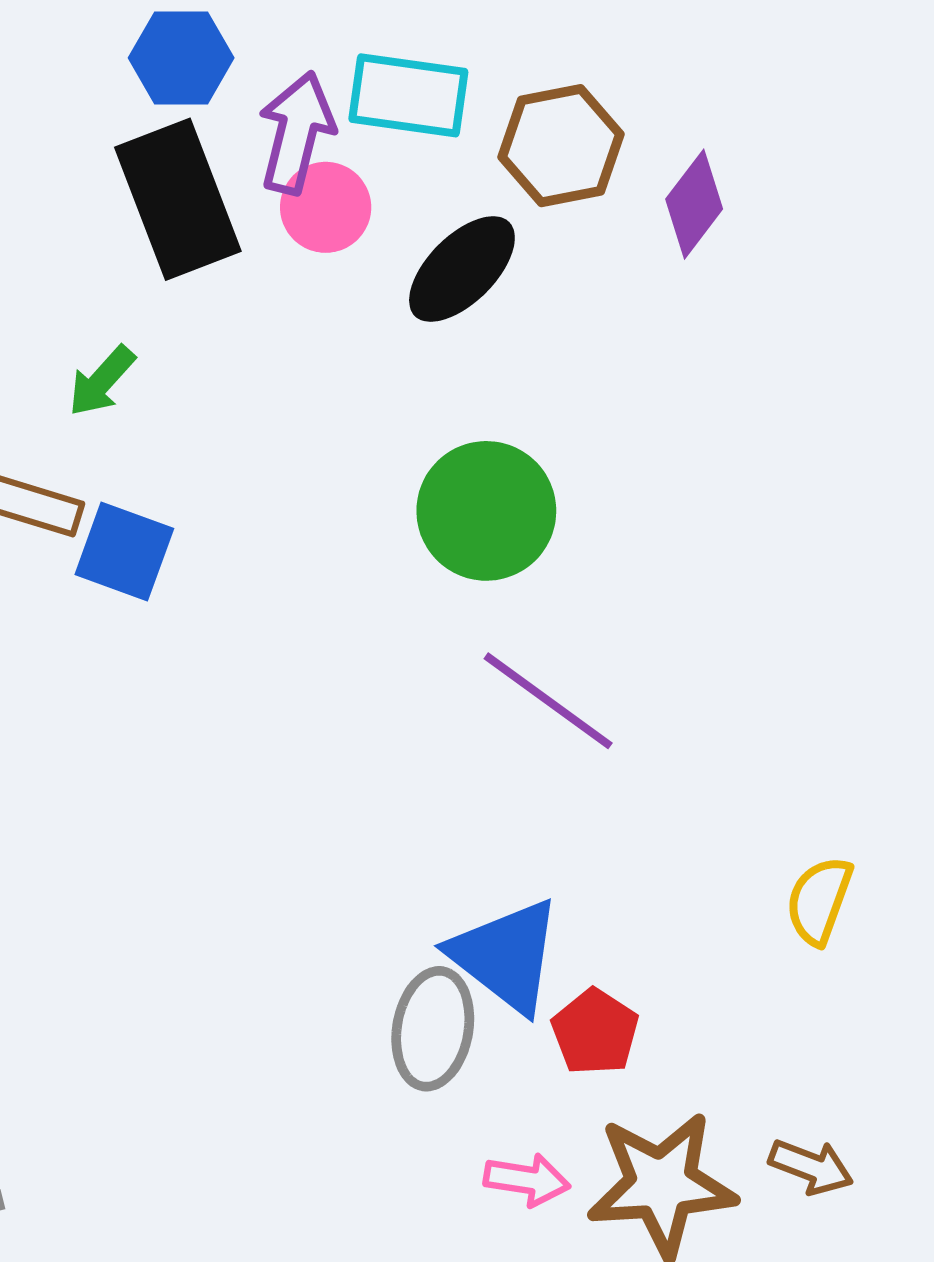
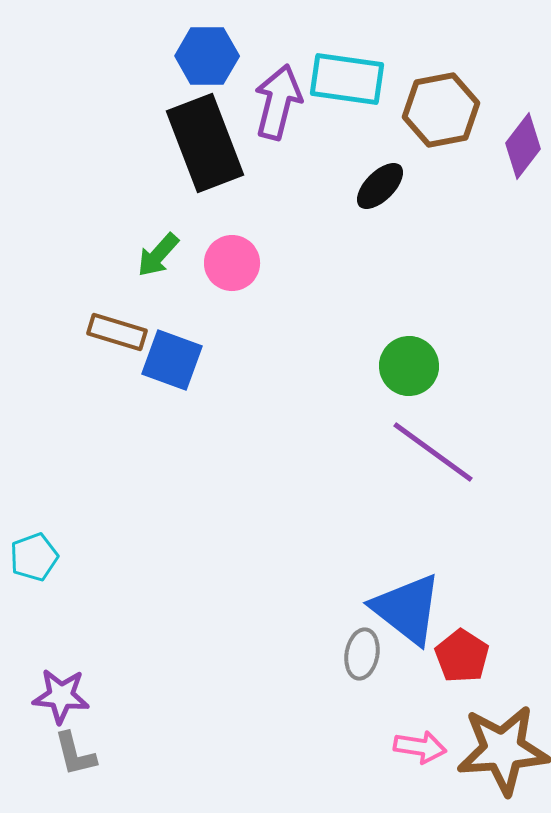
pink circle: (326, 207) -> (232, 263), moved
black ellipse: (462, 269) -> (380, 186), size x0.7
green circle: (486, 511) -> (409, 366), moved, size x0.7
gray ellipse: (433, 1029) -> (362, 654), size x0.7

